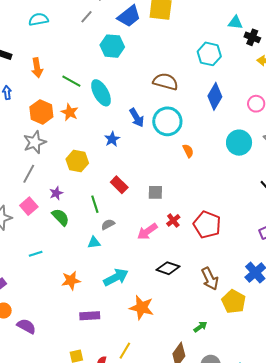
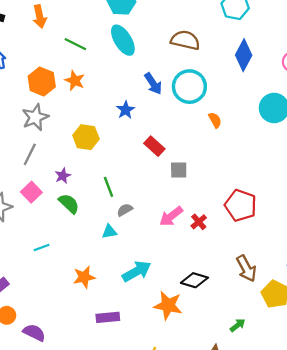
orange arrow: (37, 68) -> (40, 17), moved
cyan ellipse: (101, 93) -> (123, 40), moved
red rectangle: (119, 185) -> (154, 146), moved
red cross: (173, 220) -> (199, 222), moved
black diamond: (168, 268) -> (194, 280), moved

